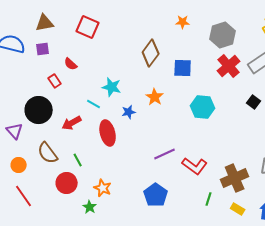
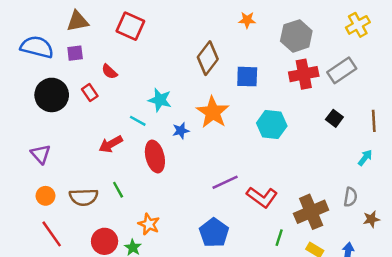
red cross: (229, 66) -> (304, 74), turned 30
orange star: (155, 97) -> (213, 112), size x1.5
black circle: (39, 110) -> (52, 95), moved
brown semicircle: (48, 153) -> (84, 197), moved, turned -55
red circle: (67, 183) -> (105, 241), moved

